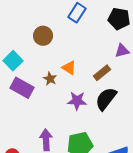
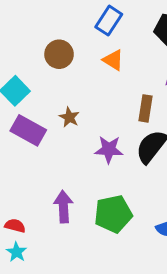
orange triangle: (69, 68) -> (113, 60), moved
brown rectangle: (102, 73) -> (145, 108), turned -42

